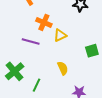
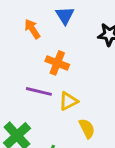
yellow triangle: (60, 35) -> (68, 101), moved

